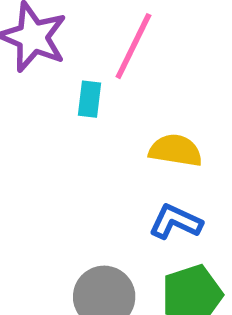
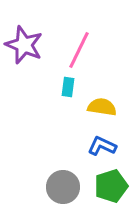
cyan rectangle: (89, 99) -> (68, 87), moved

